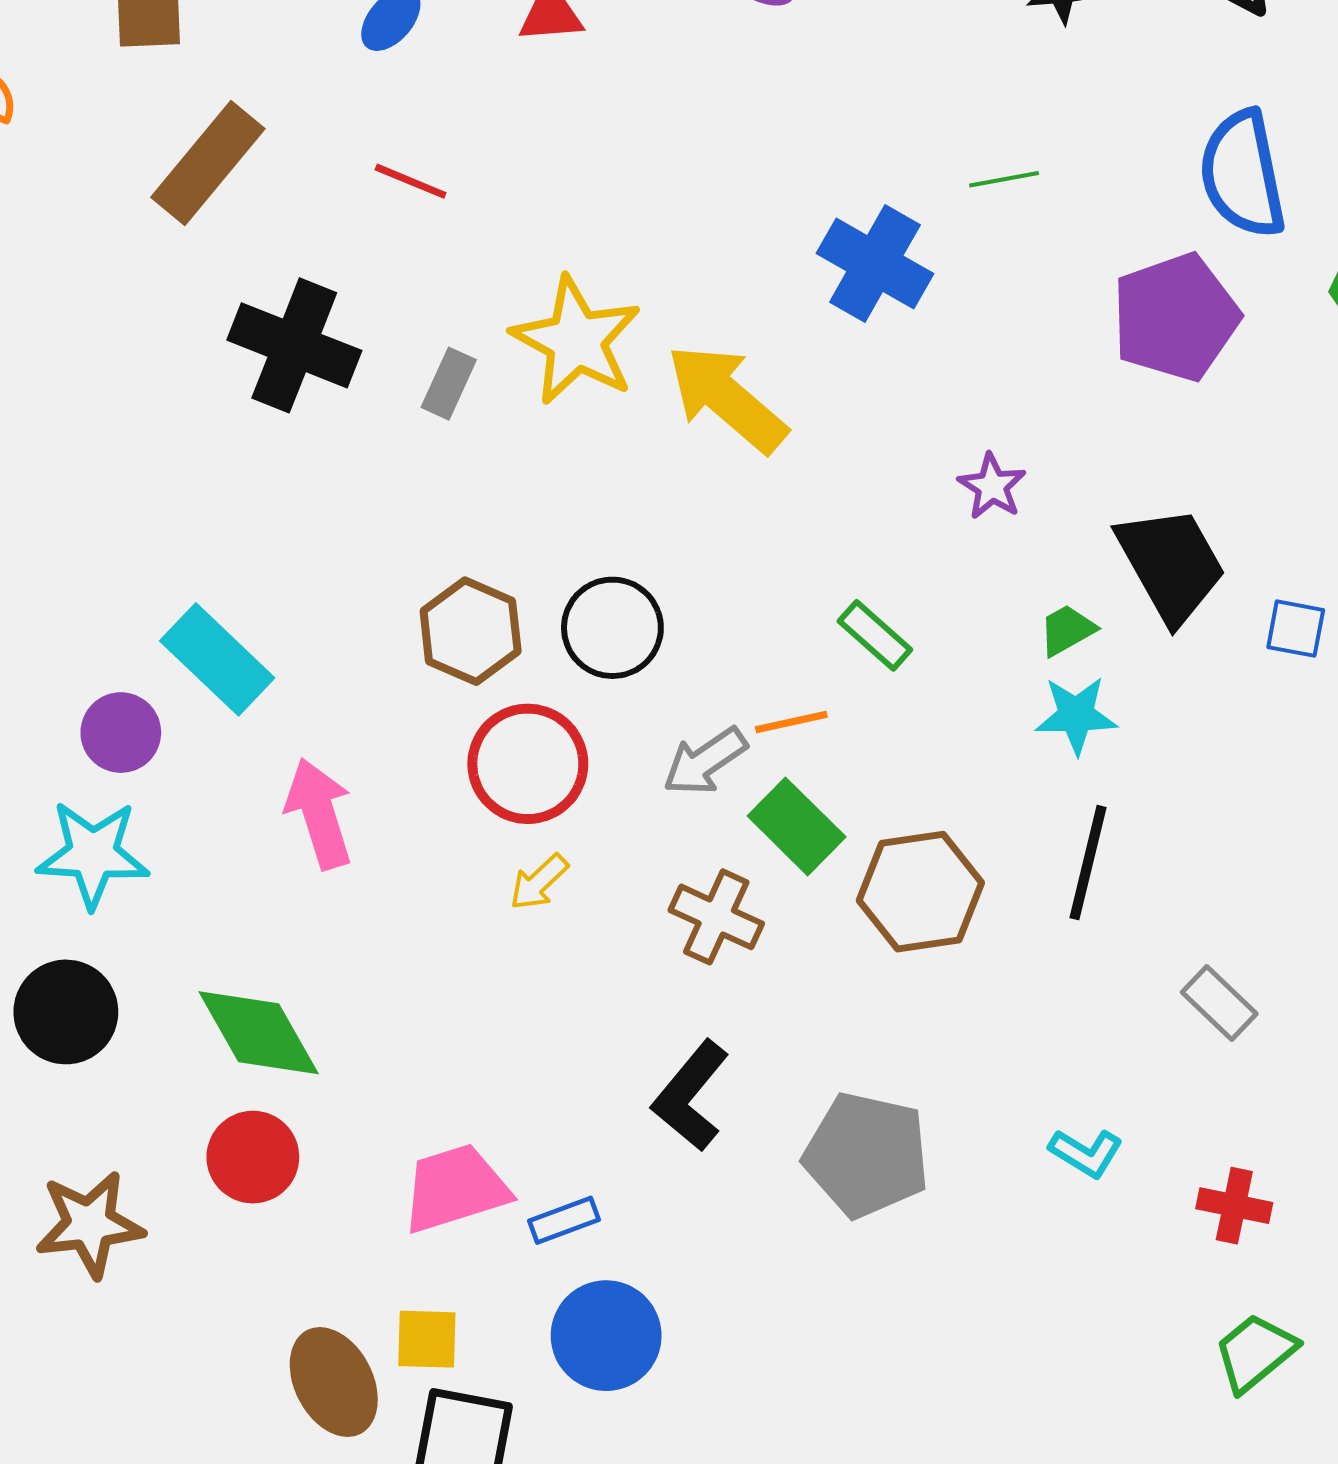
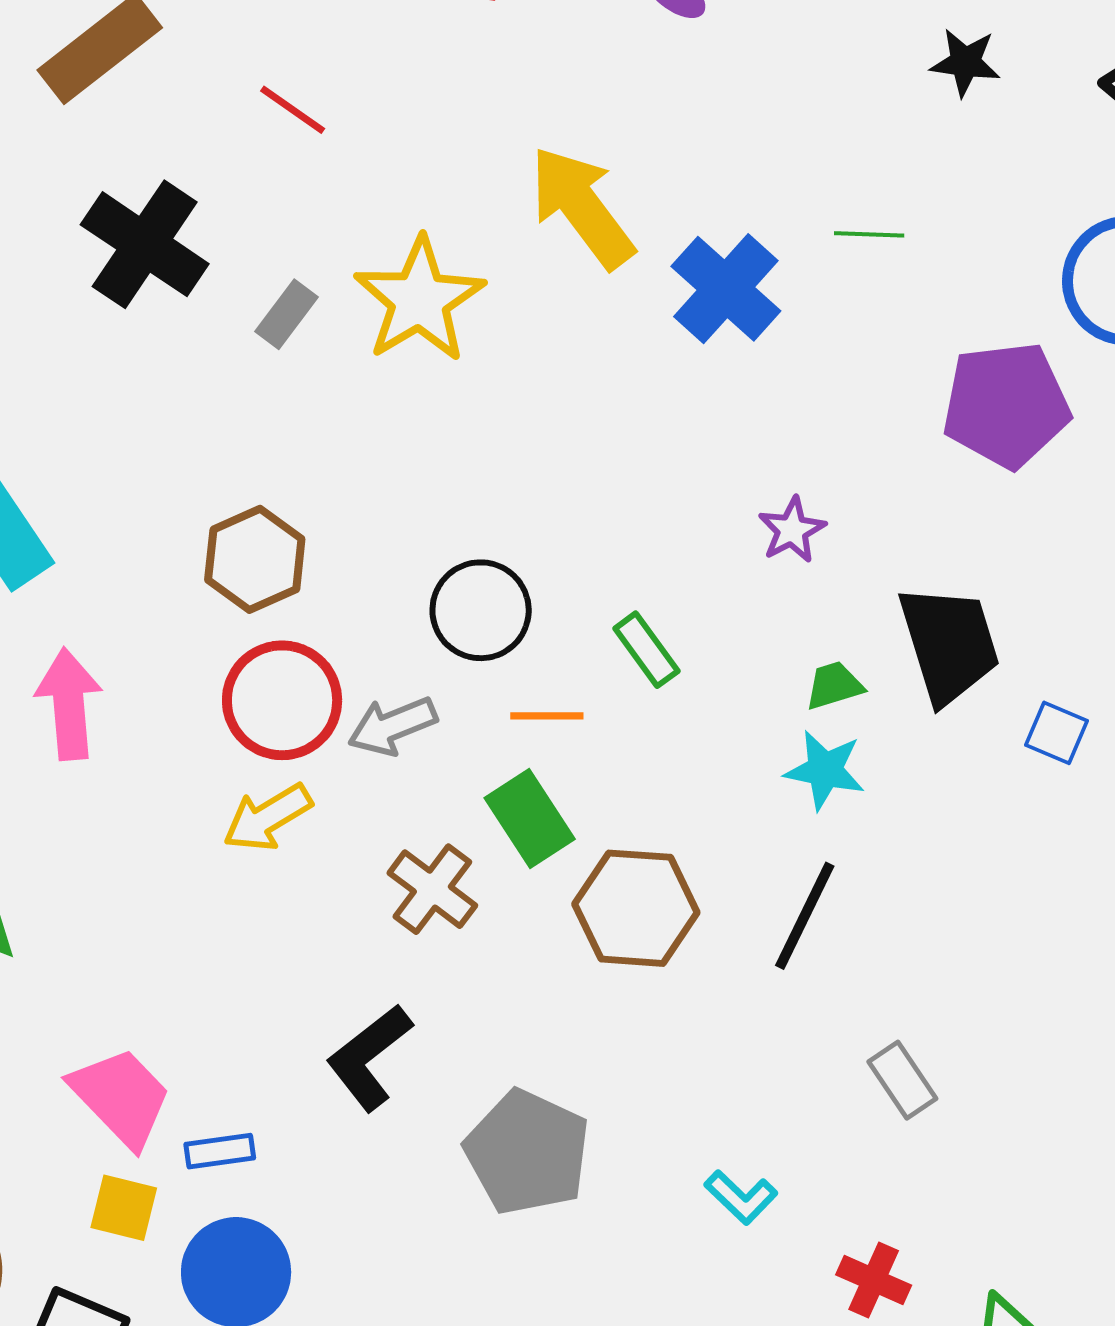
yellow arrow: (727, 398) -> (582, 207), moved
black circle: (612, 628) -> (481, 610), moved
gray arrow: (705, 761) -> (392, 726), moved
yellow arrow: (539, 882) -> (268, 817), size x1.4
pink trapezoid: (455, 1188) -> (121, 1097), turned 51
yellow square: (427, 1339) -> (124, 1208), moved

